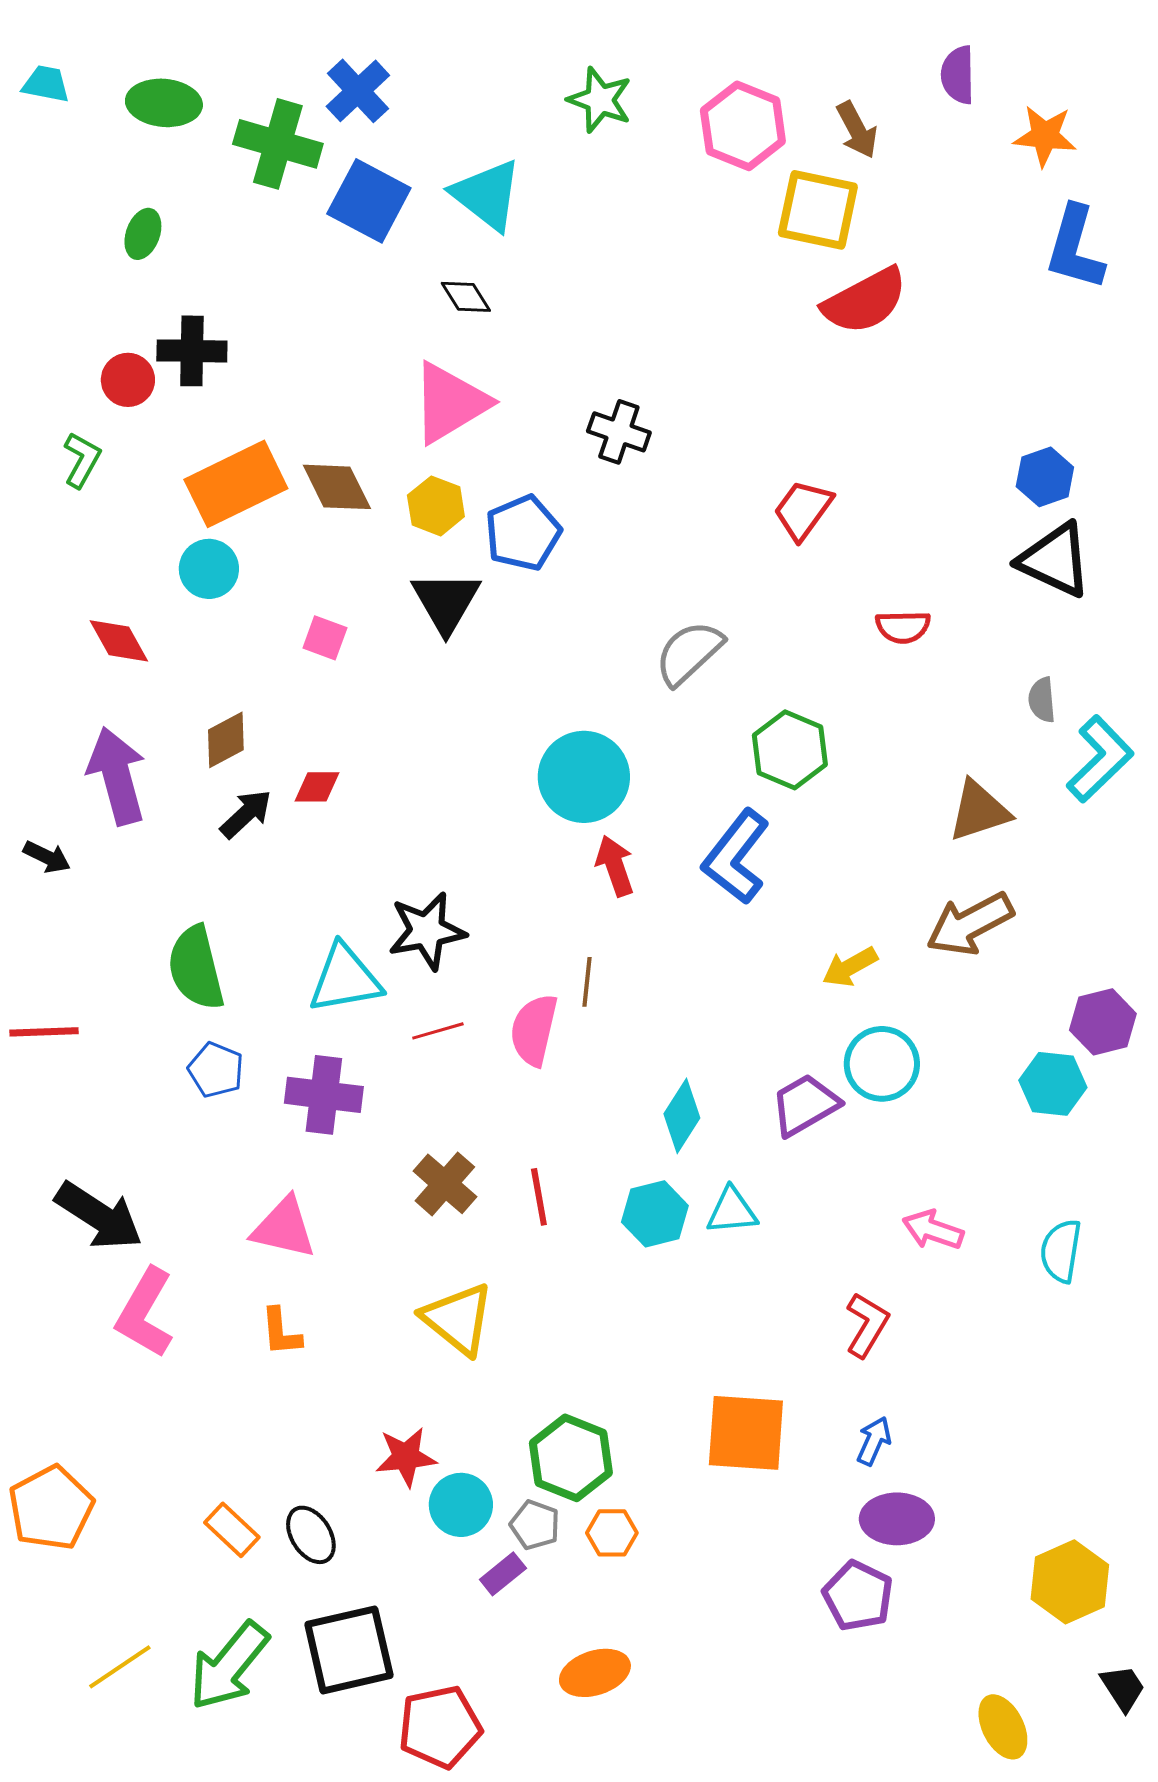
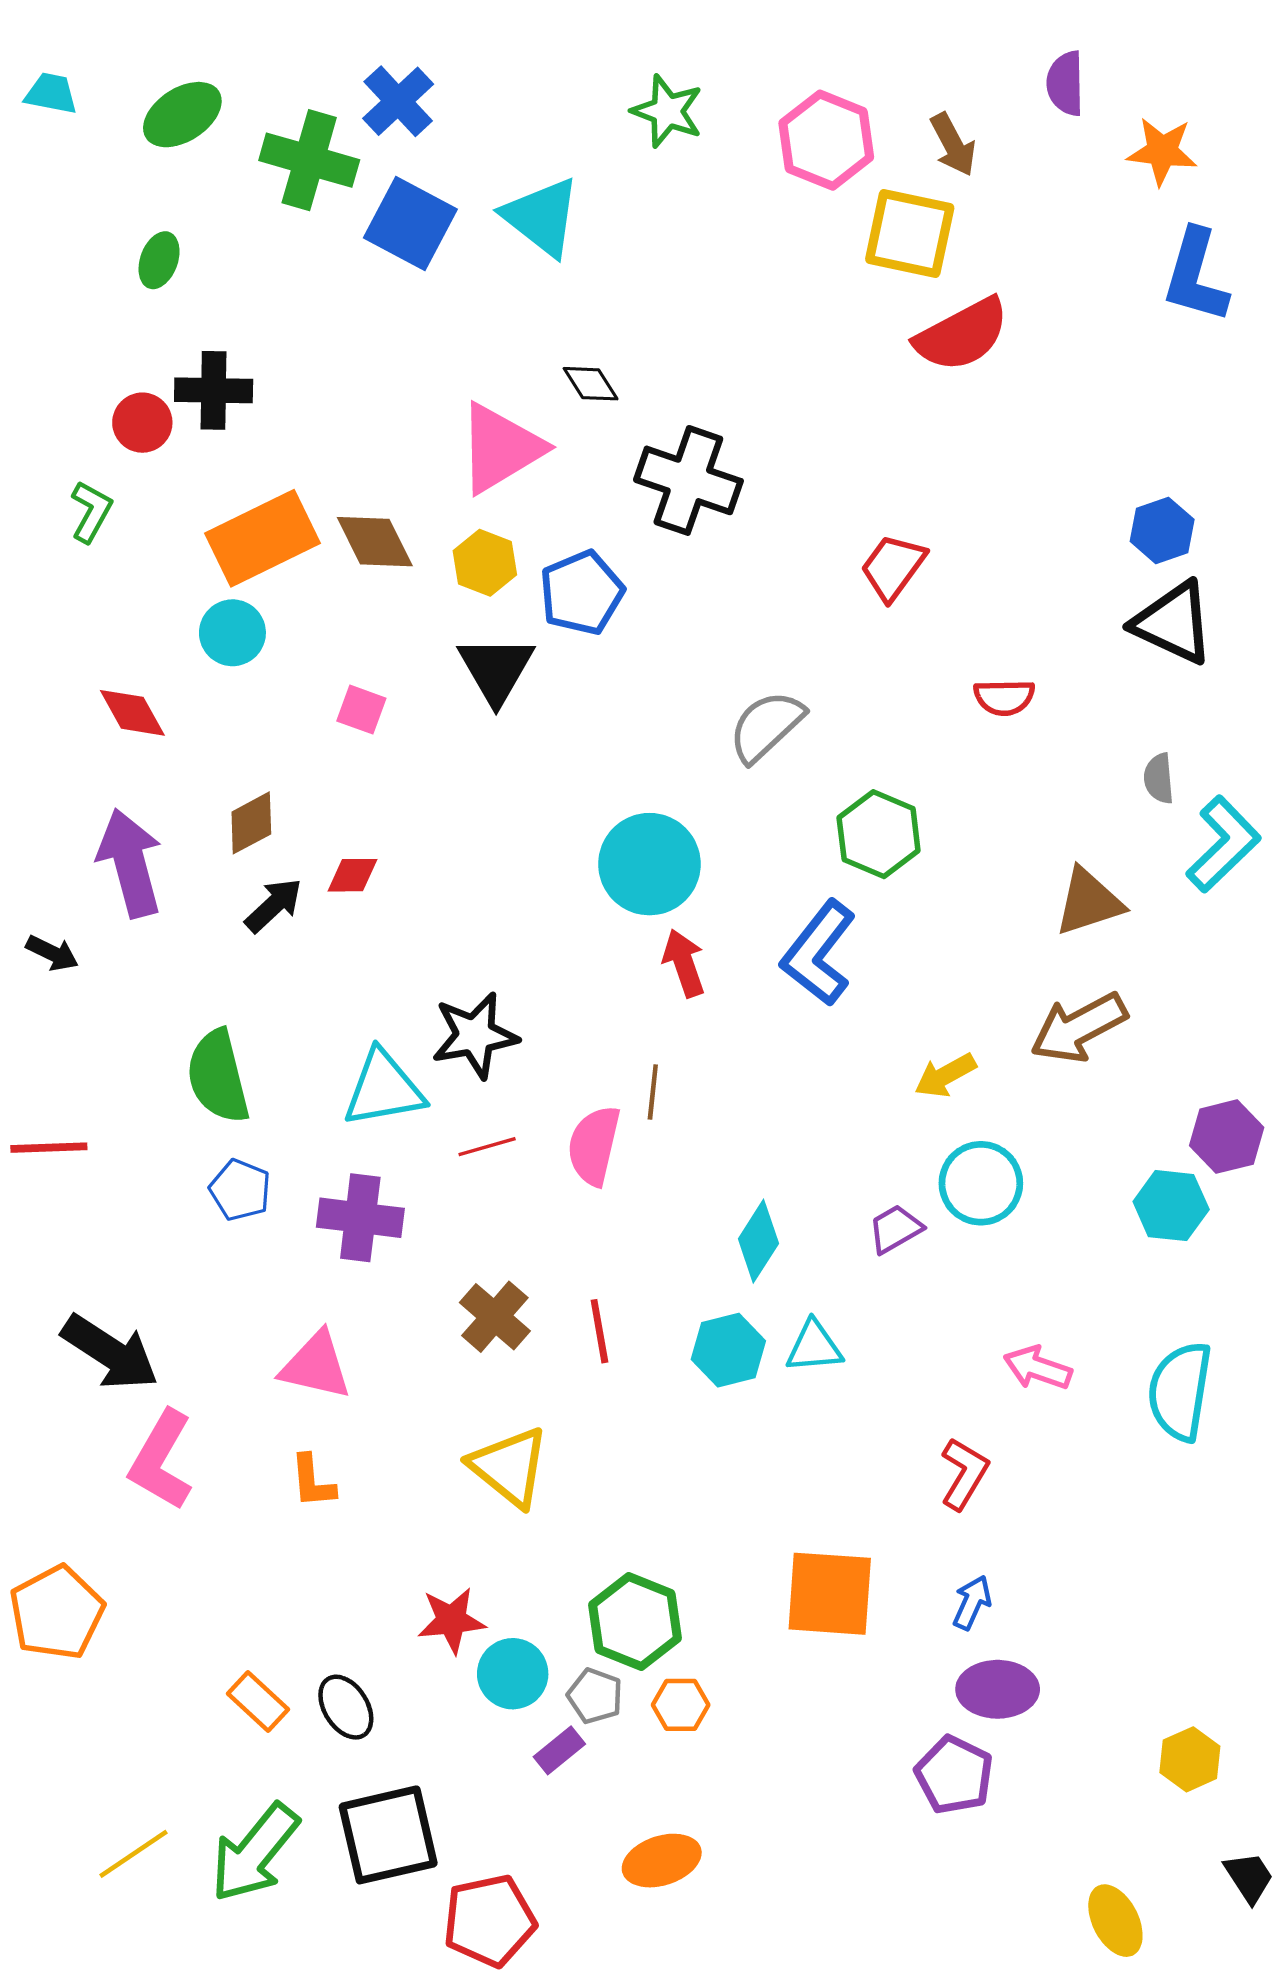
green ellipse: (164, 103) -> (182, 115), turned -38
black diamond: (466, 297) -> (591, 384), moved
black cross: (619, 432) -> (688, 480), size x1.5
purple trapezoid: (805, 1105) -> (895, 1229), size x0.7
cyan semicircle: (1061, 1251) -> (1180, 1391), size x1.4
orange pentagon: (51, 1508) -> (57, 1613), moved
yellow hexagon: (1070, 1582) -> (1190, 1759), size x0.7

